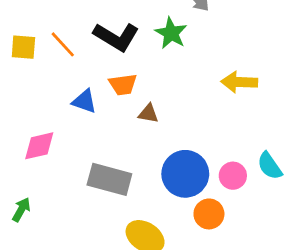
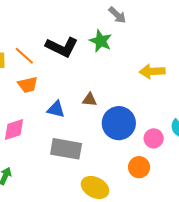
orange trapezoid: (123, 85) -> (28, 85), moved
blue triangle: (84, 101) -> (56, 109), moved
blue circle: (185, 174) -> (119, 123), moved

